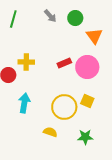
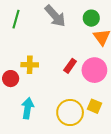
gray arrow: (50, 16) -> (55, 16), size x1.6
green circle: (75, 18) -> (91, 18), moved
red rectangle: (64, 63) -> (70, 66), turned -32

